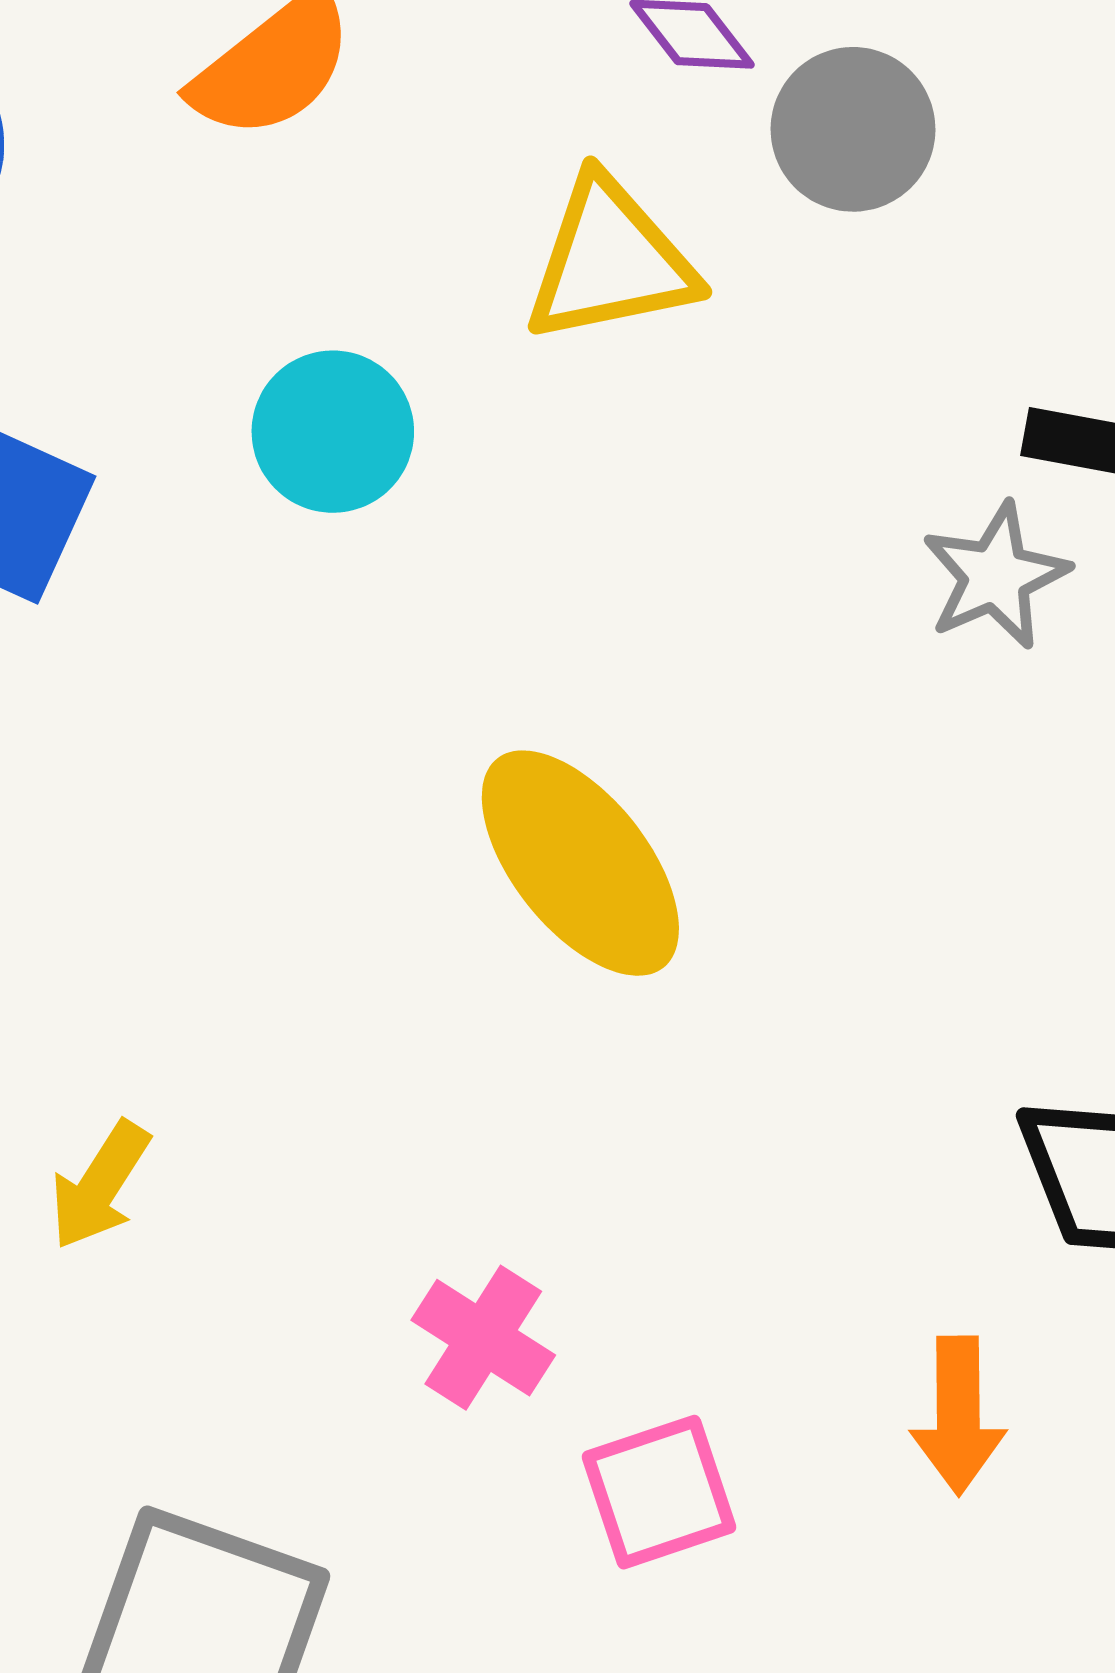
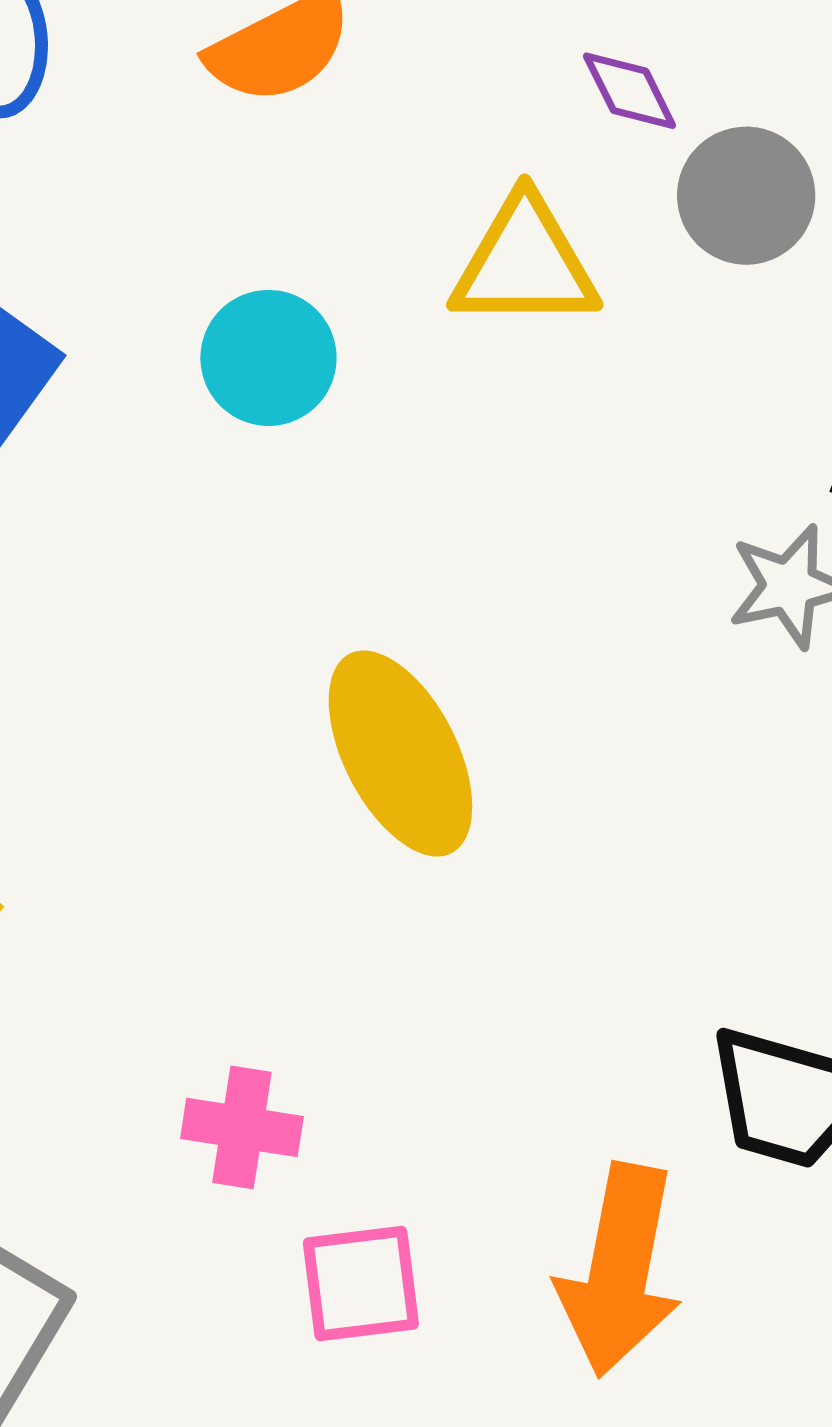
pink cross: (483, 1338) -> (242, 1127), turned -35
orange arrow: (958, 1415) -> (619, 1270), size x1.6

